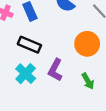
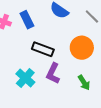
black rectangle: (29, 45) -> (43, 49), moved

